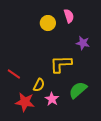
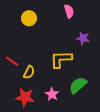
yellow circle: (48, 23) -> (29, 18), moved
red line: (14, 74) -> (12, 61), moved
yellow semicircle: (39, 85) -> (29, 72), moved

